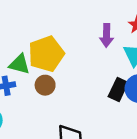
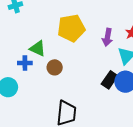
yellow pentagon: (46, 54) -> (71, 28), moved

